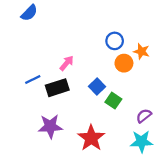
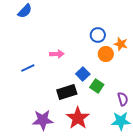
pink arrow: (67, 63) -> (57, 54), turned 48
black rectangle: (57, 88) -> (67, 92), moved
purple semicircle: (144, 116) -> (123, 99), turned 112
purple star: (50, 126) -> (43, 120), moved

